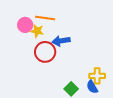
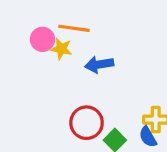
red circle: (45, 52) -> (87, 123), moved

